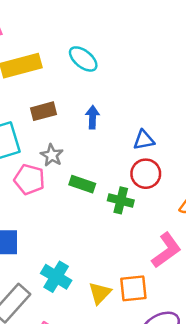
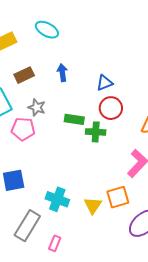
green rectangle: (82, 184) -> (74, 119), moved

